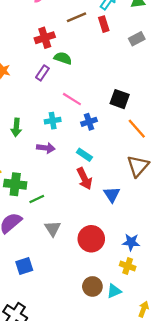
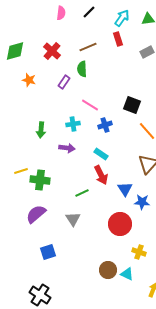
brown line: (77, 17) -> (88, 47), moved
red cross: (45, 38) -> (52, 51), moved, turned -30
green semicircle: (63, 58) -> (82, 69), turned -112
green line: (37, 199) -> (82, 193), moved
red circle: (91, 239) -> (120, 224), moved
blue star: (131, 242) -> (142, 202), moved
cyan triangle: (114, 291) -> (127, 274), turned 48

